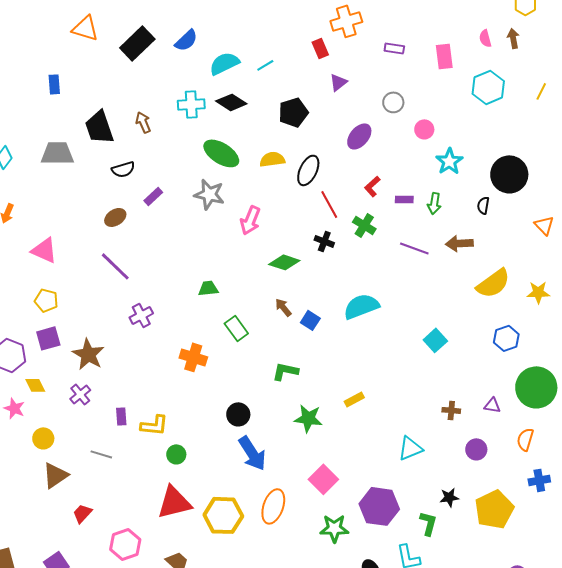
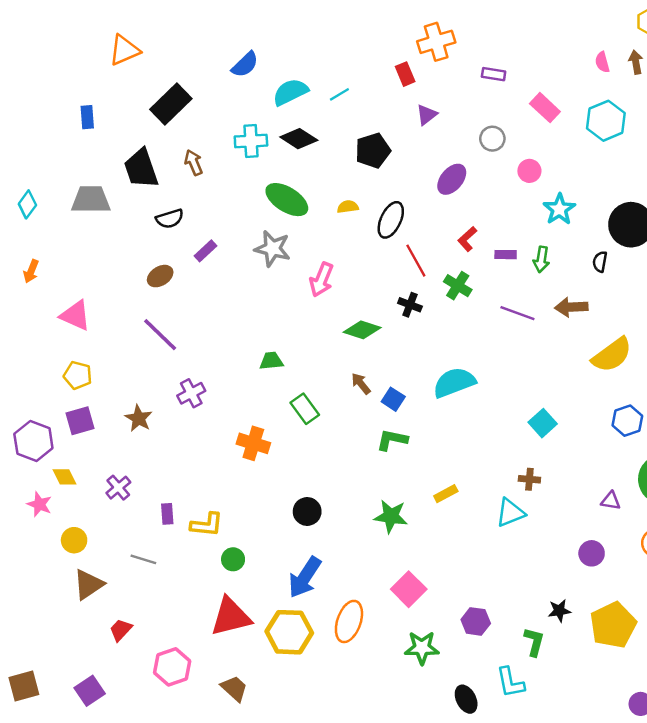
orange triangle: (85, 28) -> (124, 50), turned -40
black rectangle: (137, 43) -> (171, 104), moved
pink rectangle: (444, 56) -> (545, 108), moved, turned -40
yellow semicircle: (272, 159) -> (348, 207), size x0.7
brown star: (88, 354) -> (139, 418), moved, size x0.7
green L-shape: (285, 371) -> (392, 440), moved
brown cross: (451, 410) -> (529, 479), moved
cyan triangle: (410, 448) -> (510, 513), moved
blue arrow: (252, 453) -> (305, 577), moved, turned 66
purple hexagon: (379, 506) -> (476, 621), size x0.6

